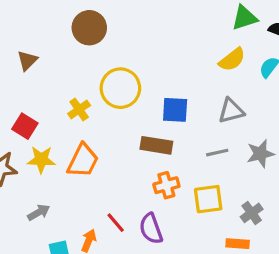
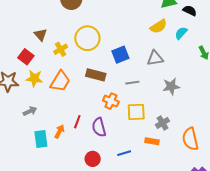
brown triangle: (27, 60) -> (41, 35), moved, turned -32
blue square: (175, 110) -> (120, 55), turned -30
brown rectangle: (156, 145) -> (96, 75), moved
gray line: (217, 153) -> (132, 83), moved
orange cross: (166, 185) -> (111, 101), turned 35
red line: (116, 223) -> (77, 122), turned 56

